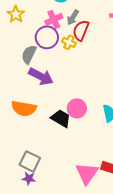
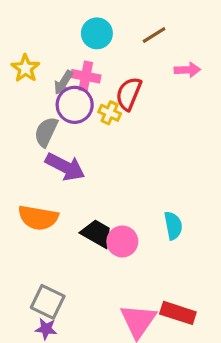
gray arrow: (73, 17) -> (64, 83), moved
pink cross: (54, 19) -> (86, 76), turned 36
pink circle: (77, 108) -> (122, 241), moved

